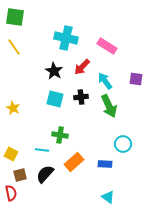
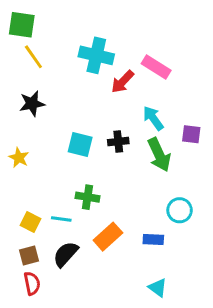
yellow line: (14, 47) -> (33, 57), moved
red arrow: (82, 67) -> (123, 82), moved
black star: (54, 71) -> (32, 104), moved, turned 30
purple square: (136, 79) -> (191, 134), moved
yellow square: (11, 154) -> (31, 222), moved
red semicircle: (11, 193) -> (32, 283), moved

